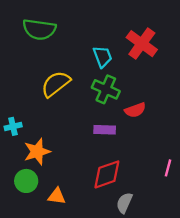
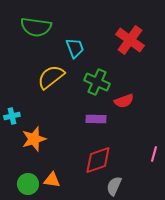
cyan trapezoid: (103, 57) -> (75, 48), moved
green circle: (26, 181) -> (28, 184), moved

